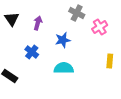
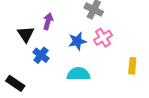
black triangle: (12, 19) -> (26, 34), moved
pink cross: (100, 27) -> (103, 38), moved

